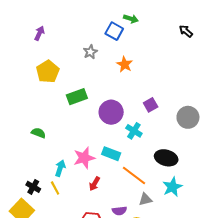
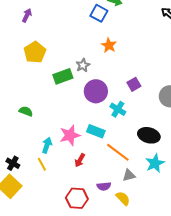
gray star: (90, 52) -> (83, 65), moved
black cross: (33, 187) -> (13, 163), moved

